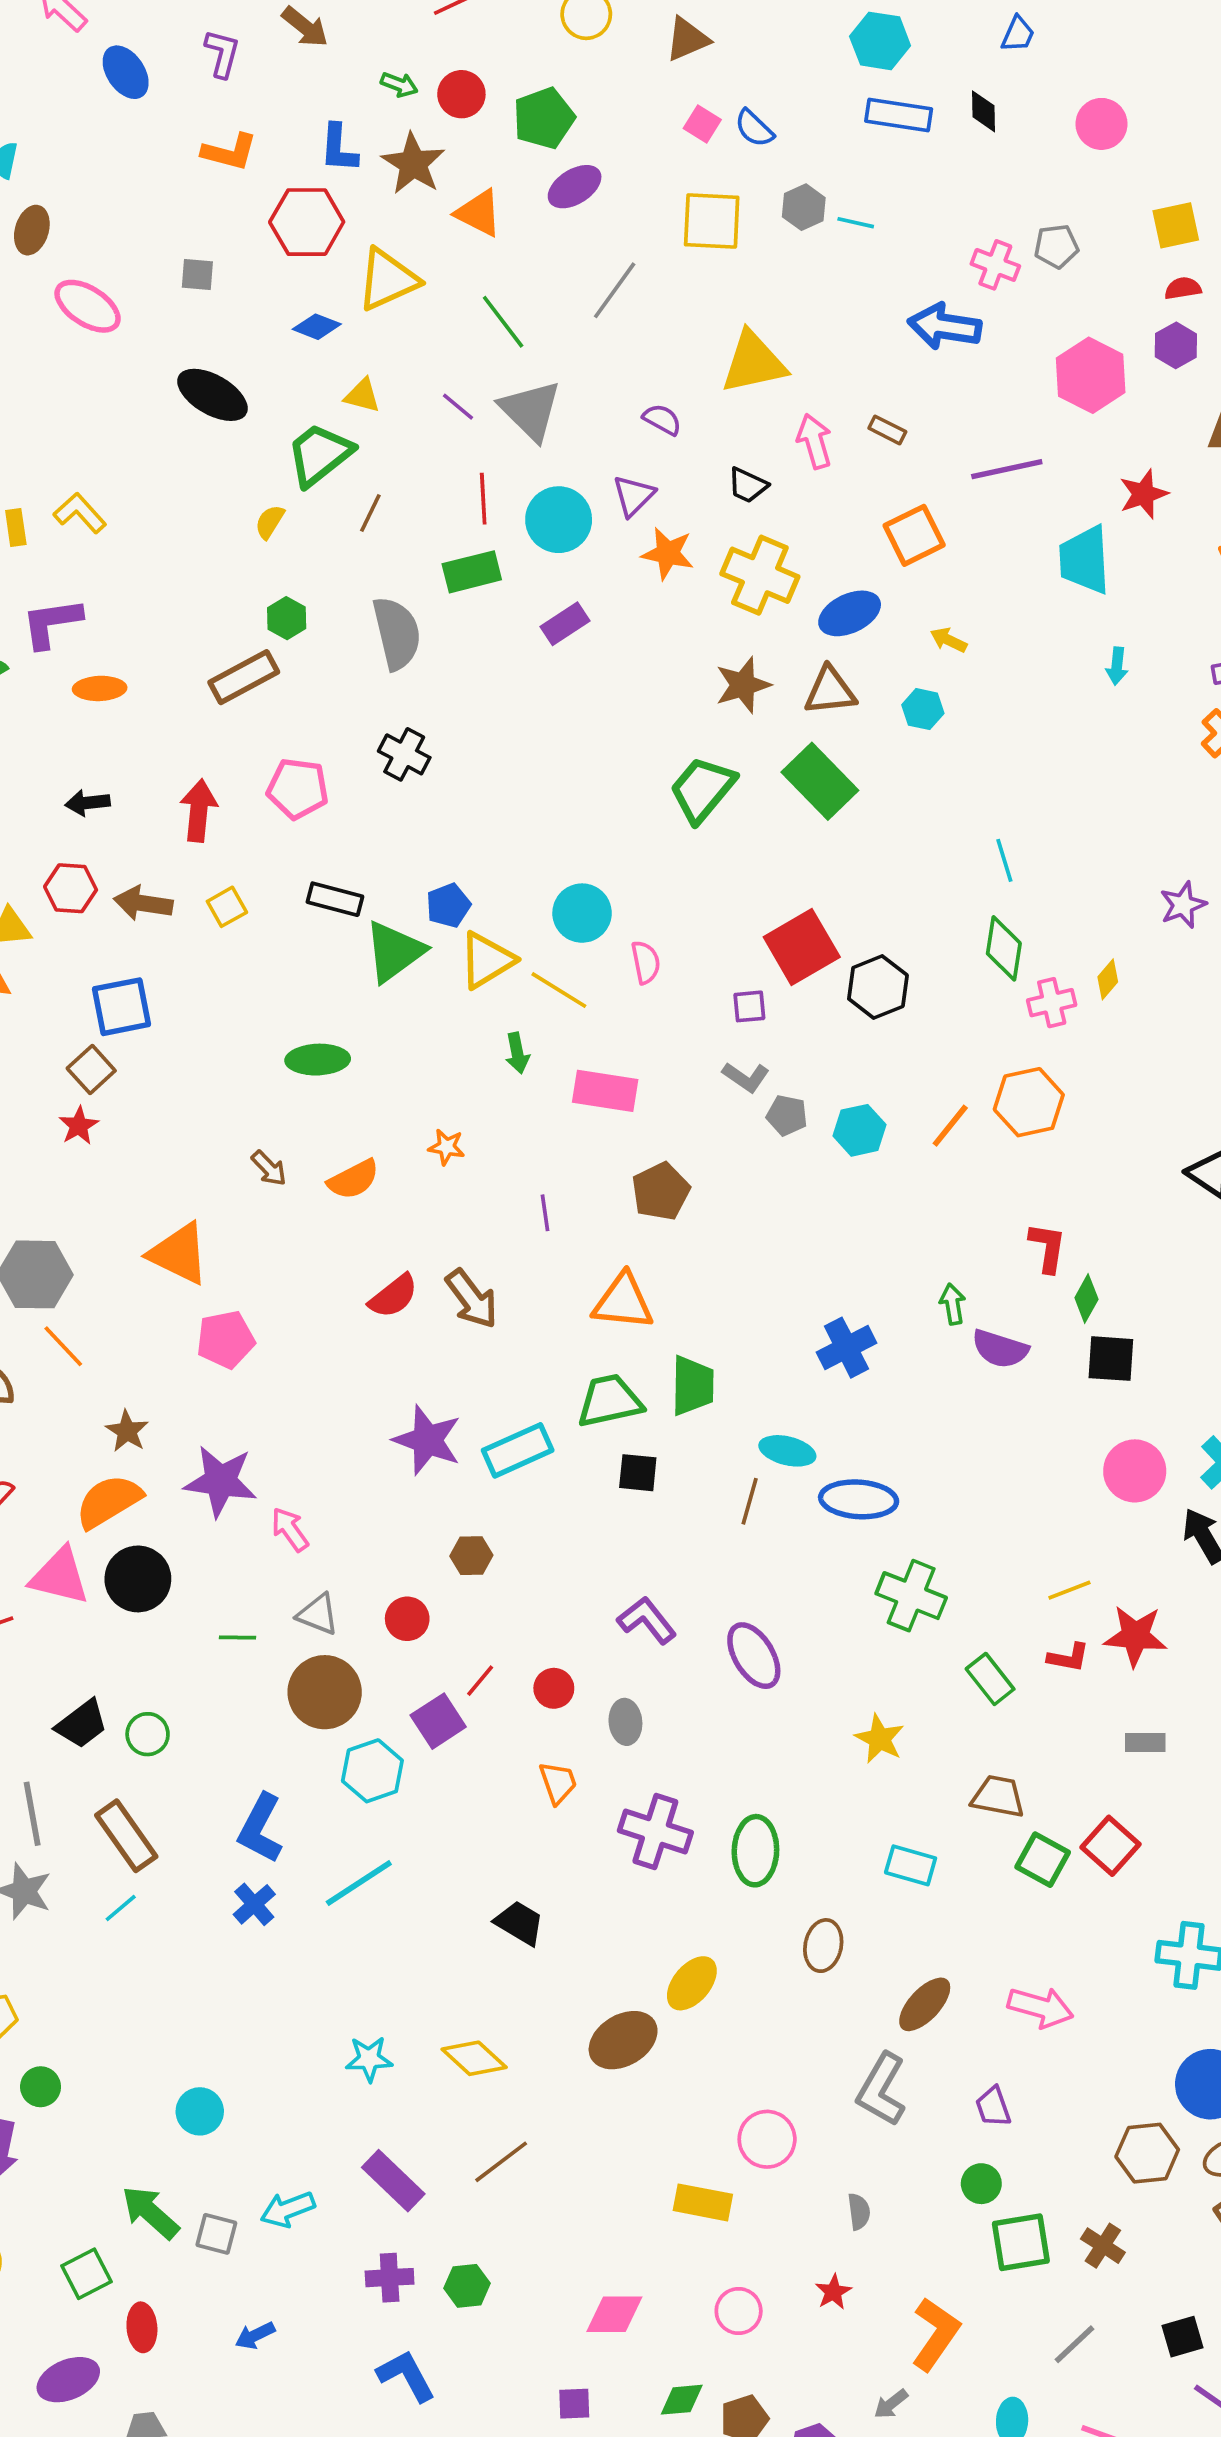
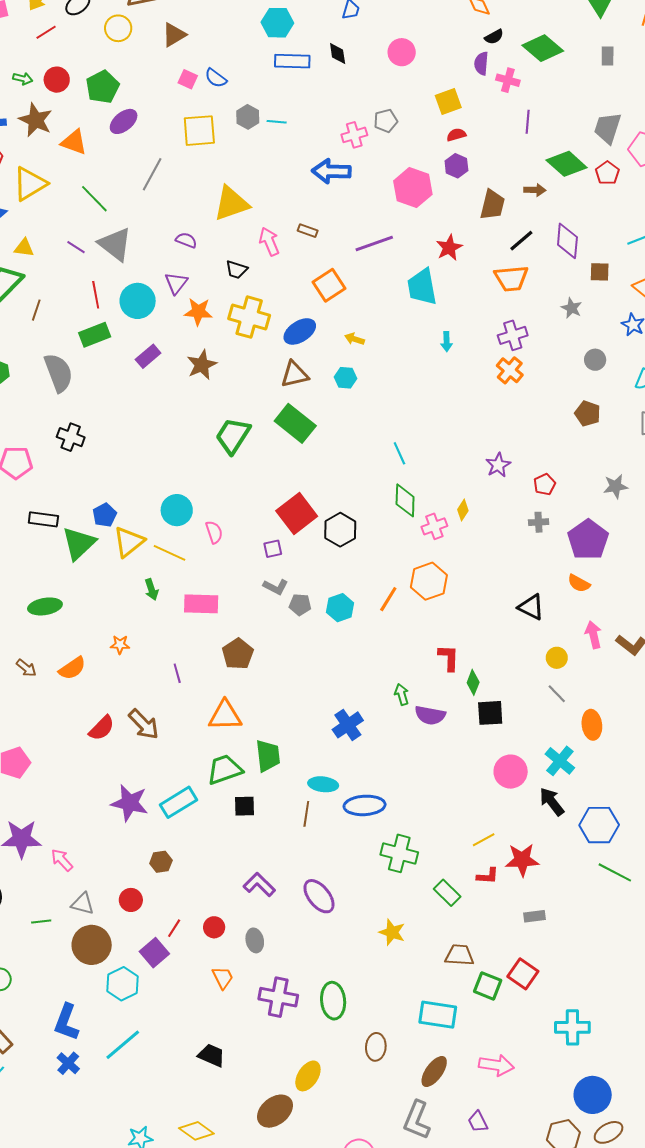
pink cross: (995, 265) -> (354, 135), turned -30
brown star: (743, 685) -> (202, 365), moved
cyan rectangle: (911, 1865) -> (438, 1015), moved, size x1.4

